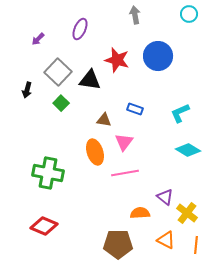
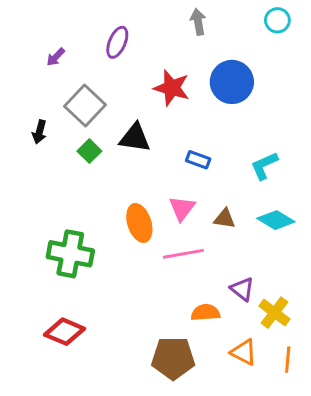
black triangle: (90, 80) -> (135, 138), moved
brown triangle: (104, 120) -> (225, 219), moved

